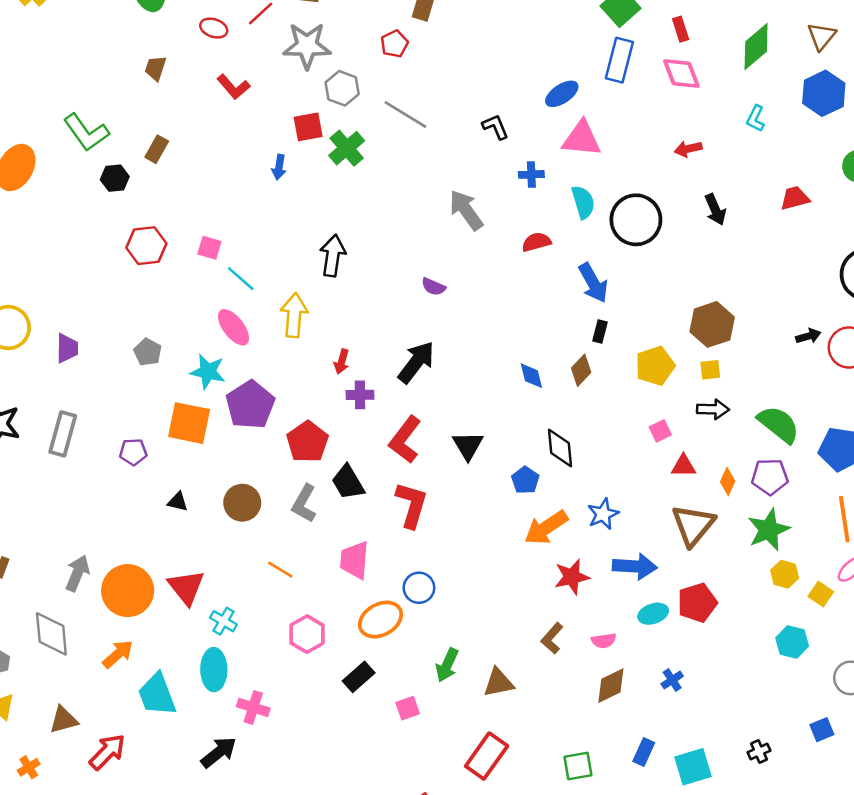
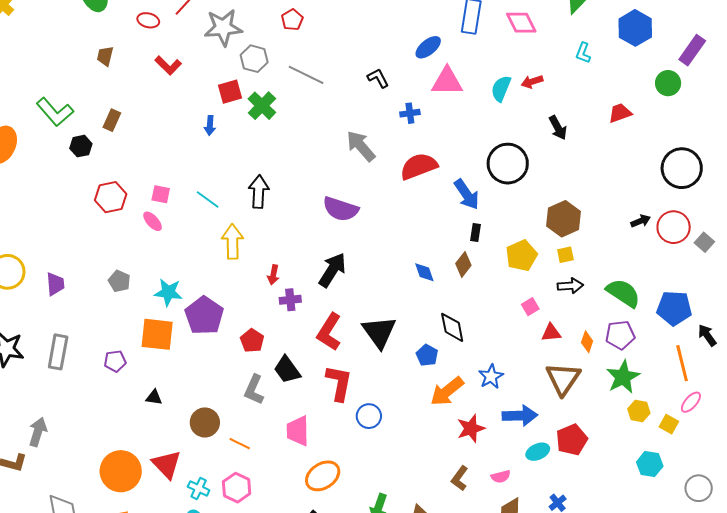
cyan semicircle: (583, 202) -> (501, 89), moved, turned -136
black circle: (636, 220) -> (508, 164), moved
red semicircle: (536, 242) -> (419, 166), size x1.6
cyan line: (241, 279) -> (208, 200), moved
purple semicircle: (433, 287) -> (341, 209), size x1.8
pink ellipse: (234, 327) -> (153, 221), moved, size x0.7
red pentagon: (307, 442) -> (252, 341), size x0.7
black triangle: (468, 446) -> (379, 332), size x1.4
brown circle: (242, 503) -> (205, 422), moved
gray arrow: (77, 573) -> (38, 432), moved
blue circle: (419, 588) -> (369, 416), moved
pink hexagon: (307, 634) -> (237, 488), moved

